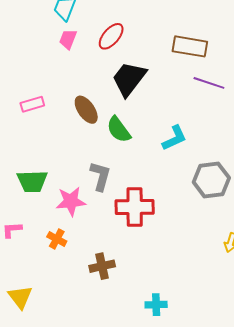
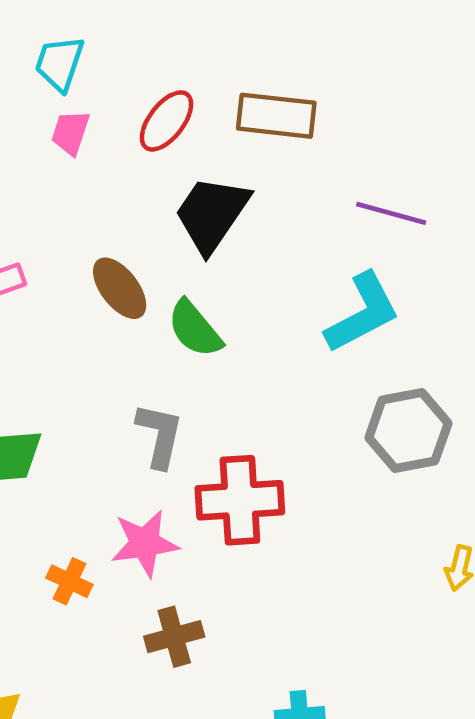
brown rectangle: (190, 46) -> (276, 116), moved
cyan L-shape: (174, 138) -> (363, 313), moved, size x1.4
pink star: (71, 201) -> (145, 543), moved

